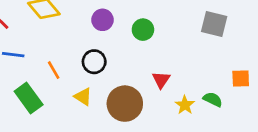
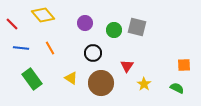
gray square: (214, 24) -> (137, 27), moved
black circle: (94, 62) -> (93, 53), moved
orange line: (54, 70) -> (50, 48), moved
green semicircle: (213, 99) -> (177, 88), moved

